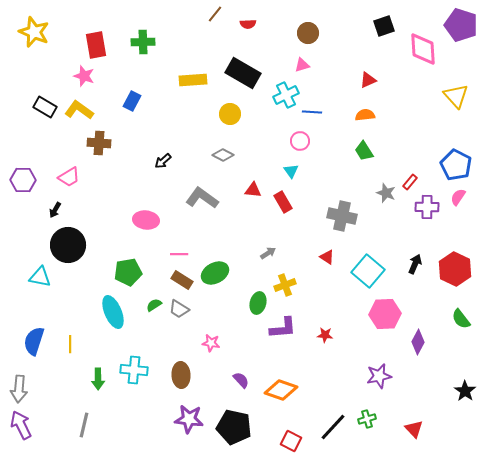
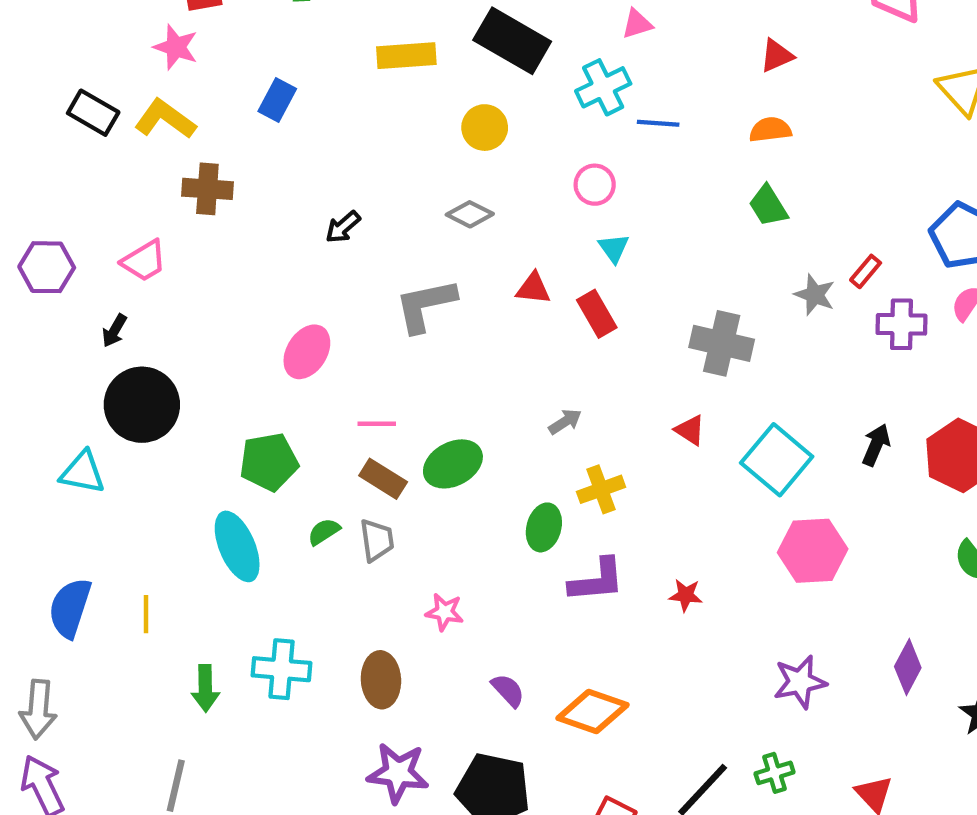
pink circle: (300, 141) -> (595, 185), moved
gray L-shape: (202, 198) -> (425, 305), turned -48
pink ellipse: (146, 220) -> (307, 352), turned -65
gray trapezoid: (179, 309) -> (377, 540), turned -130
purple diamond: (418, 342) -> (908, 667), moved

